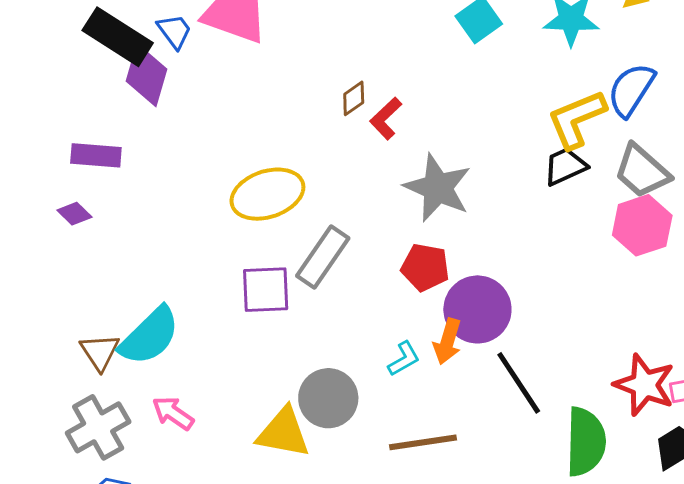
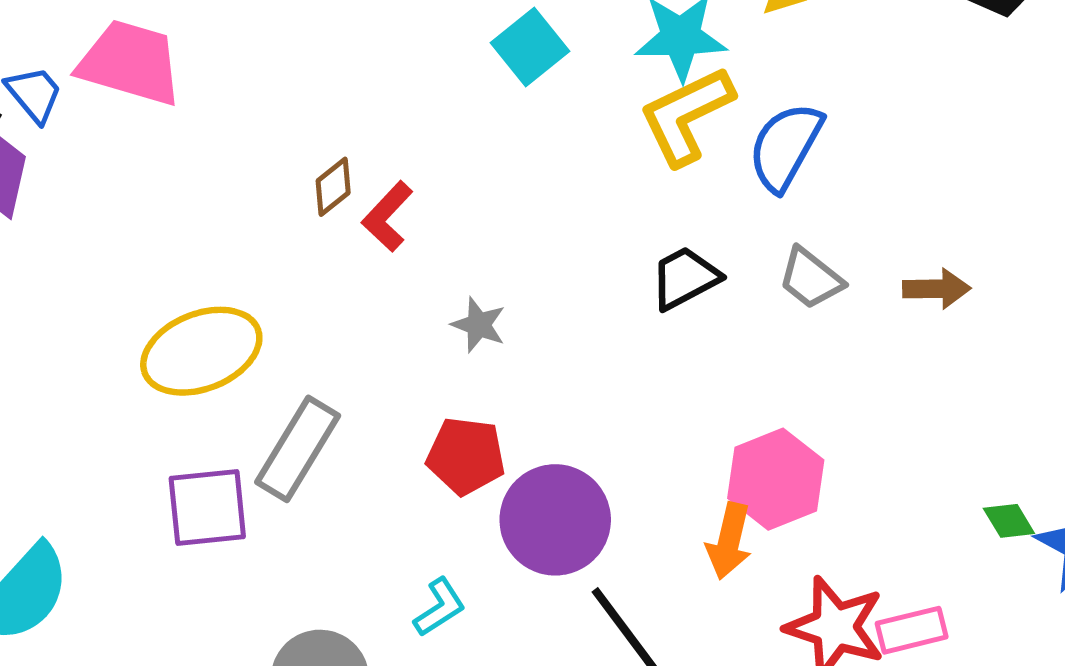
yellow L-shape: (577, 119) -> (686, 116), moved
gray trapezoid: (642, 171) -> (811, 278), size x0.7
gray star: (438, 188) -> (479, 325), size x0.5
pink hexagon: (642, 225) -> (776, 479), moved
orange arrow: (447, 342) -> (729, 541), moved

